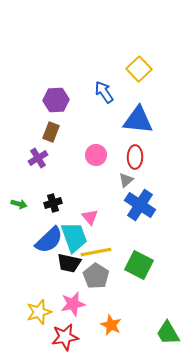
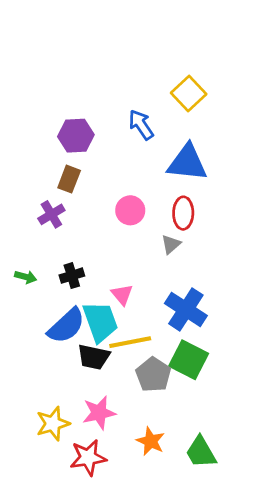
blue cross: (140, 205) -> (186, 309), moved
gray pentagon: (96, 276) -> (153, 375), moved
green trapezoid: (168, 333) -> (201, 452), moved

